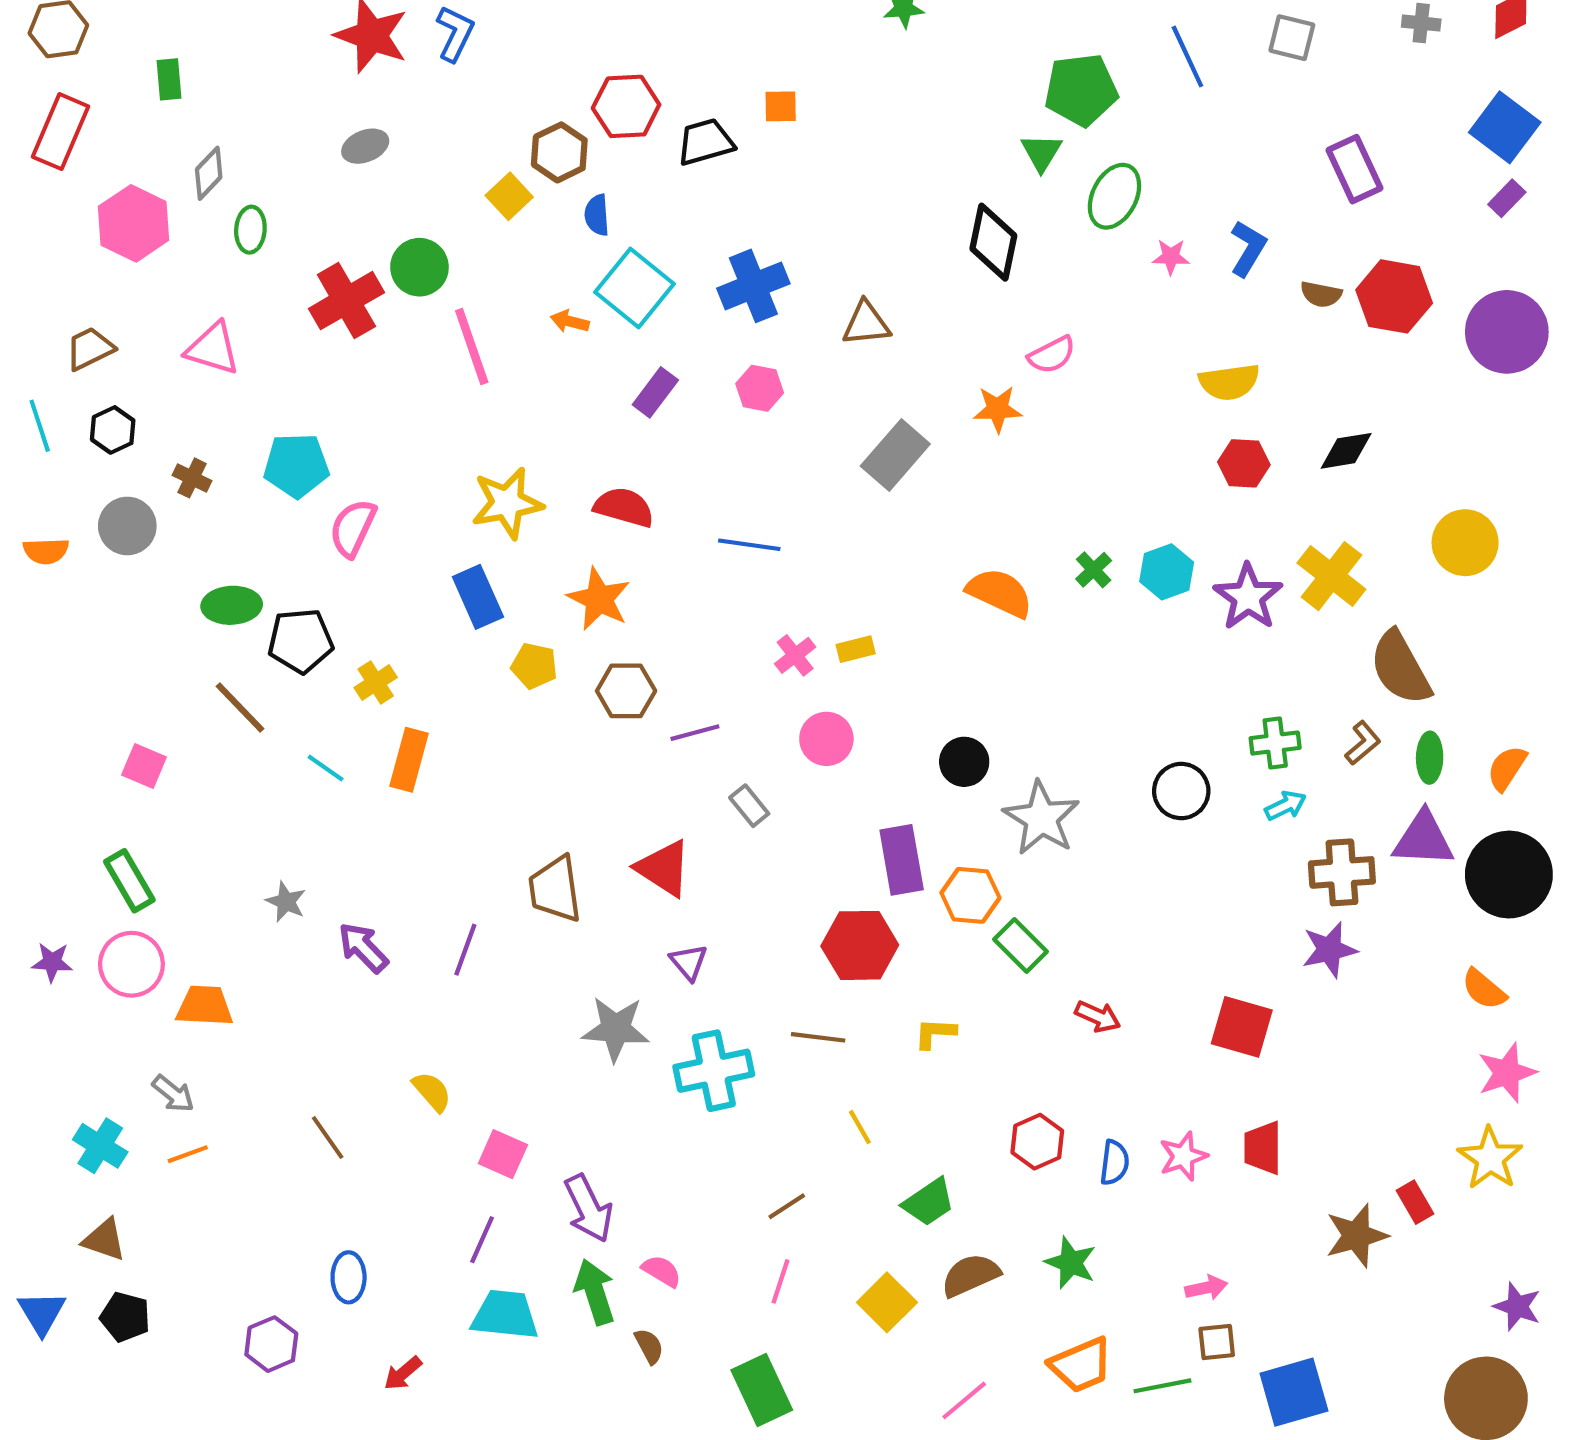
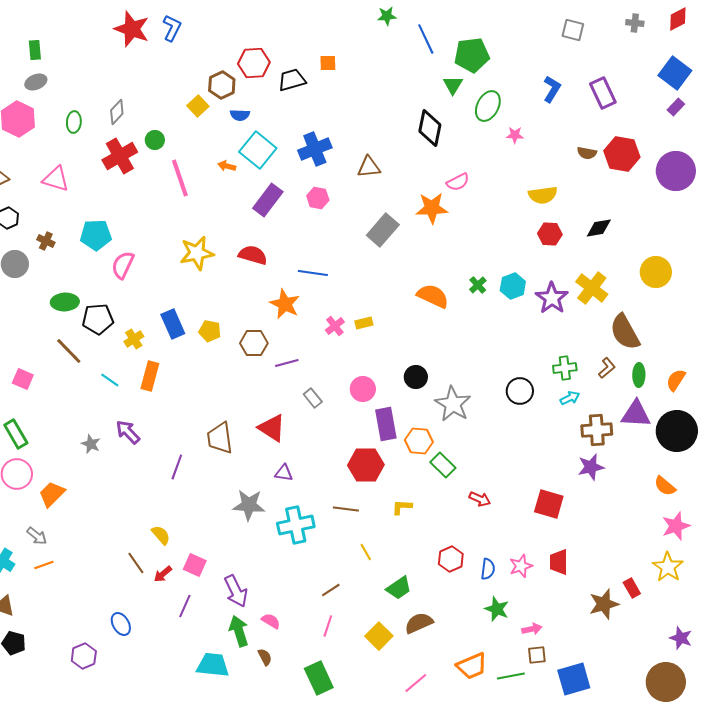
blue line: (1187, 56) -> (426, 39), moved
gray ellipse: (365, 146) -> (36, 82), moved
gray diamond: (209, 173) -> (117, 112), moved
blue semicircle: (597, 215) -> (240, 115), turned -84
blue L-shape: (1248, 248) -> (552, 89), moved
green circle: (419, 267) -> (155, 140), size x0.7
purple rectangle: (655, 392) -> (268, 200), size x1.4
orange star: (998, 409) -> (432, 208), size x1.4
blue rectangle: (478, 597) -> (173, 324), moved
orange star: (599, 599) -> (285, 304), moved
pink circle: (826, 739) -> (363, 389), moved
purple arrow: (363, 948) -> (128, 432), moved
purple triangle: (689, 962) -> (284, 473), turned -42
orange trapezoid: (205, 1006) -> (52, 494), turned -48
brown line: (328, 1137) -> (136, 563), moved
green star: (1071, 1263) -> (497, 609), moved
blue ellipse: (349, 1277) -> (121, 624), turned -30
cyan trapezoid: (505, 1315) -> (213, 665), moved
red arrow: (403, 1373) -> (163, 574), moved

